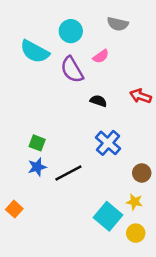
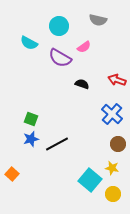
cyan semicircle: (35, 52) -> (29, 43), size x0.7
purple semicircle: (72, 70) -> (60, 58), turned -30
blue cross: (108, 143) -> (112, 114), moved

